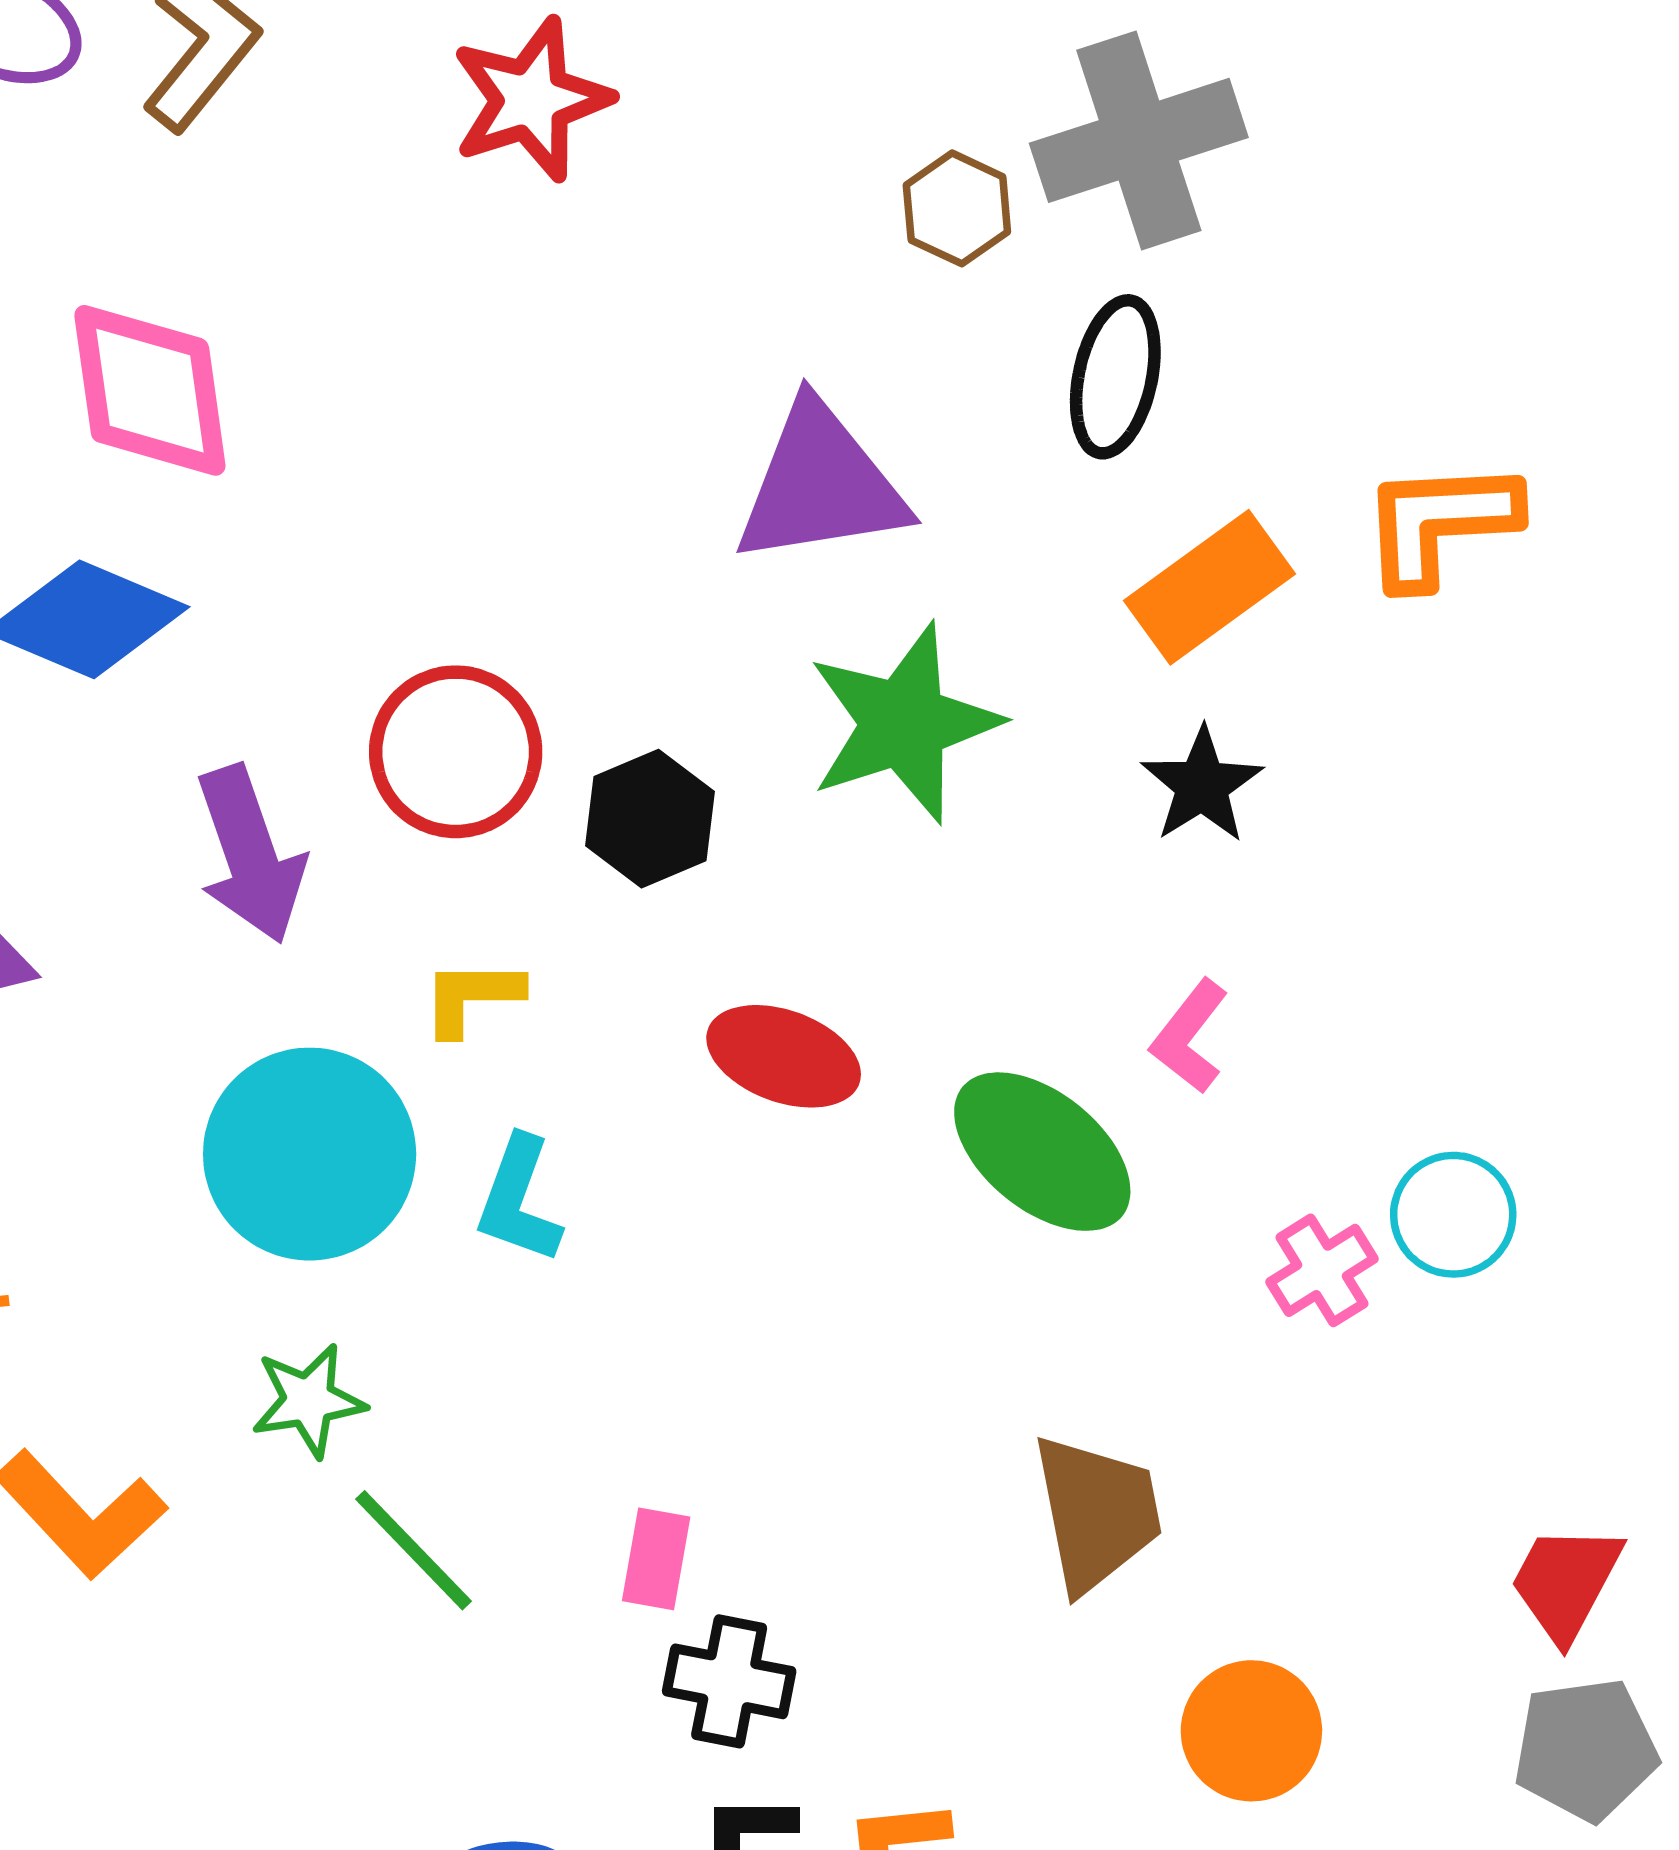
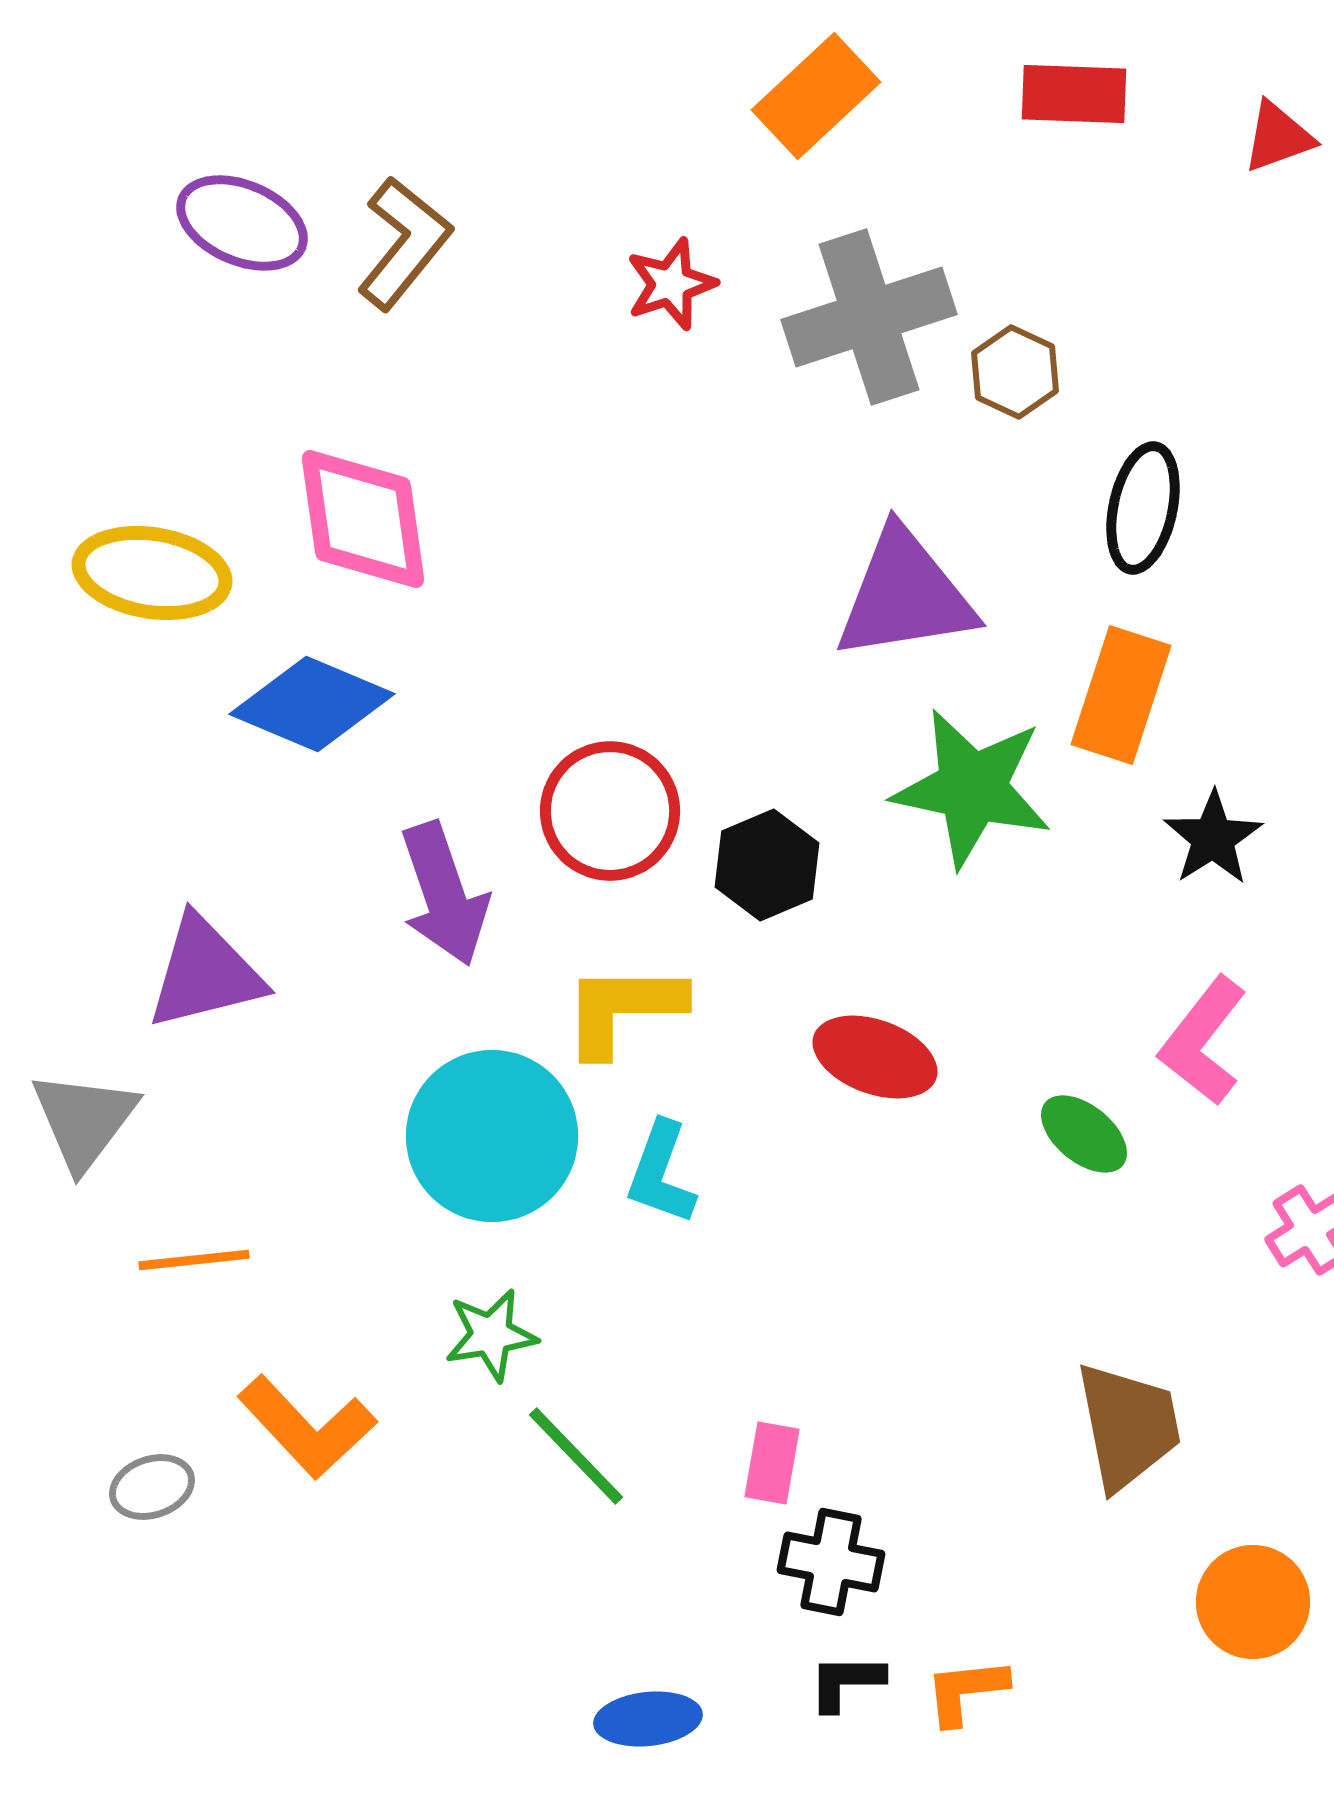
red star: (531, 100) -> (671, 284), size x0.7
gray cross: (1139, 140) -> (869, 317), moved
orange rectangle: (1209, 587) -> (1121, 695), moved, turned -36
green star: (904, 723) -> (972, 788), turned 30
yellow L-shape: (472, 997) -> (623, 1009), size x1.5
pink L-shape: (1190, 1037) -> (1203, 1041), size x1.4
green ellipse: (1042, 1152) -> (1084, 1134), size x0.6

